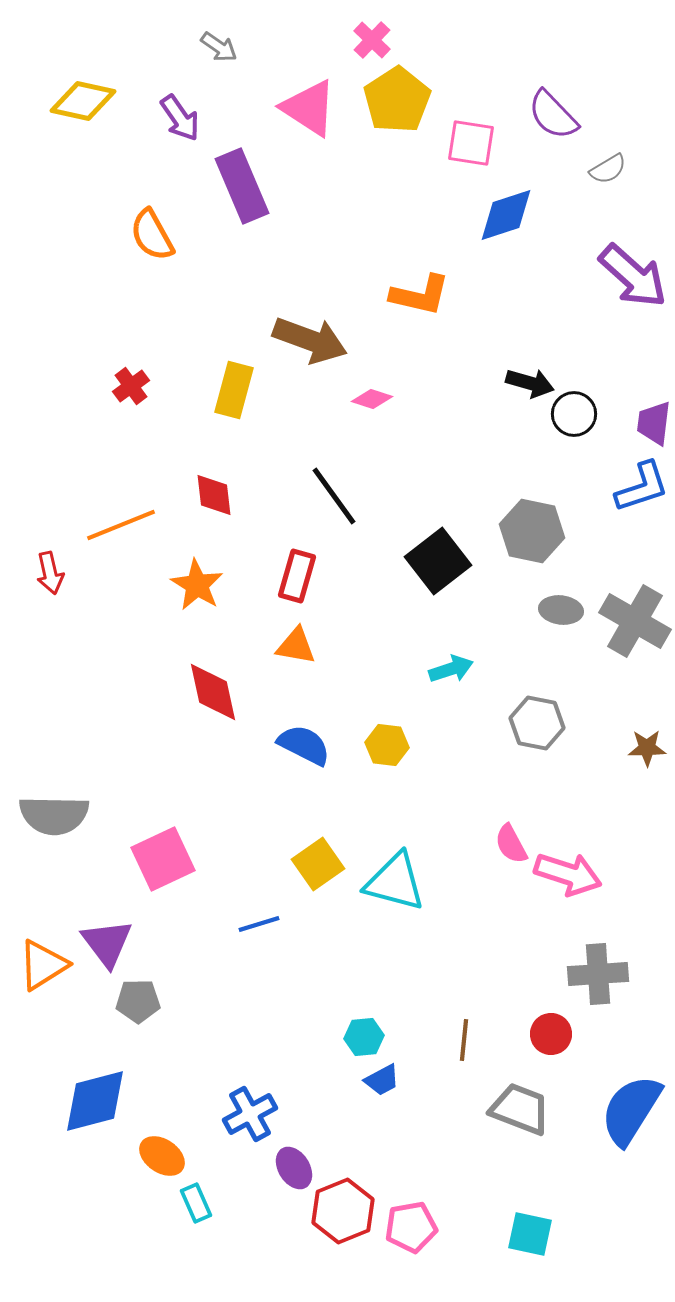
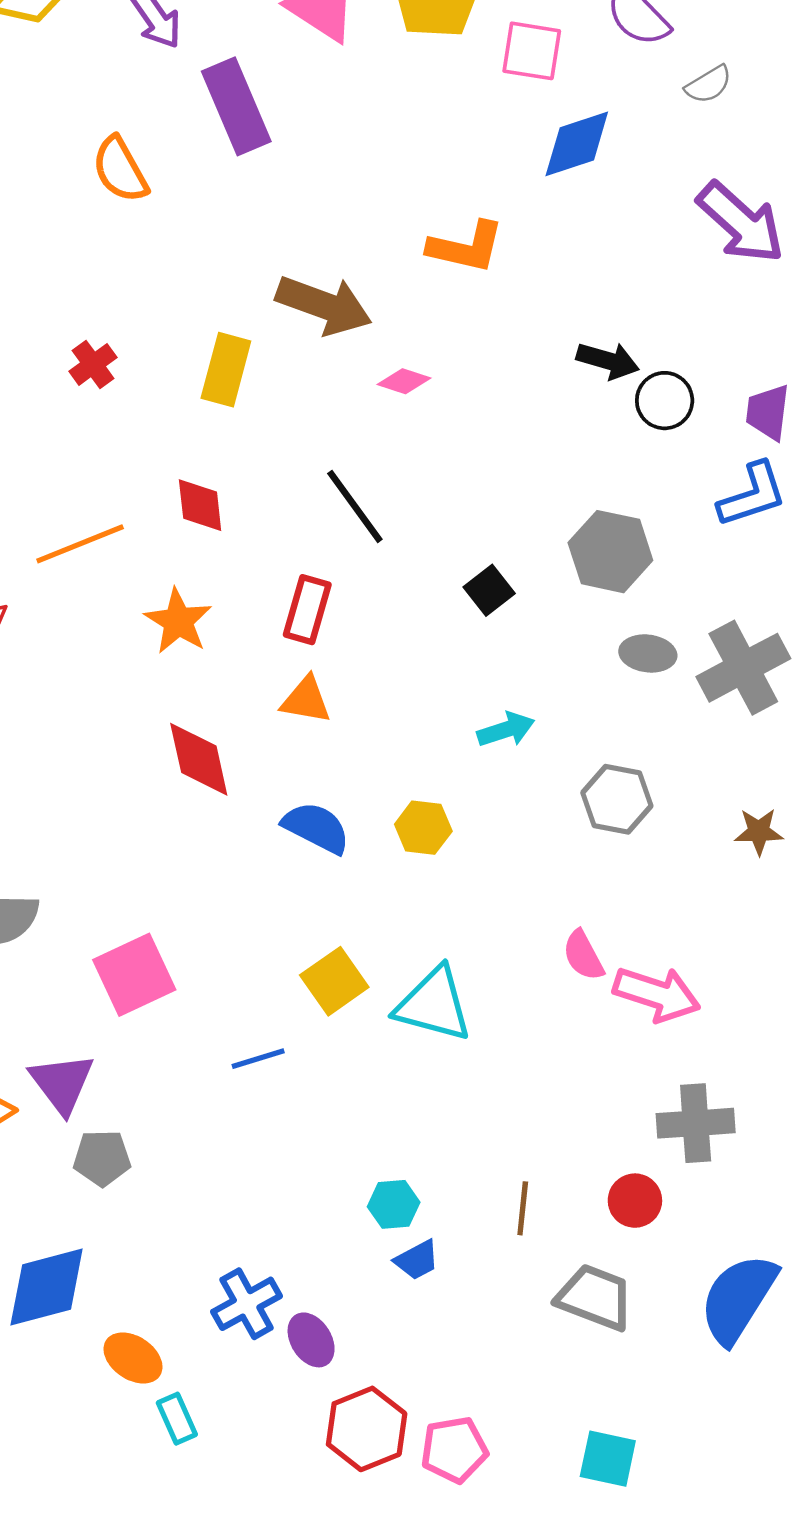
black square: (438, 561) -> (489, 590), size x0.6
gray cross: (635, 621) -> (743, 668), turned 32
purple ellipse: (294, 1168) -> (311, 1340), moved

